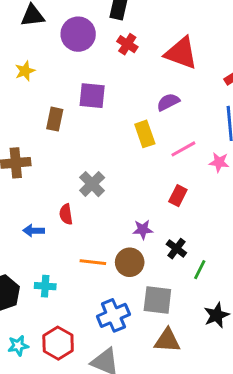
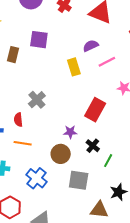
pink line: (183, 149) -> (107, 62), moved
red rectangle: (178, 196) -> (95, 110), size x1.6
orange line: (93, 262) -> (23, 143), moved
blue cross: (113, 315) -> (37, 178), moved, turned -30
brown triangle: (167, 341) -> (99, 210), moved

